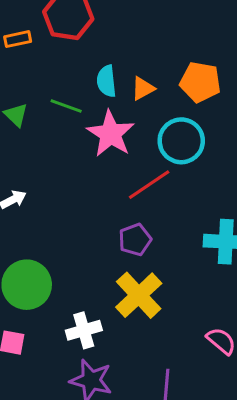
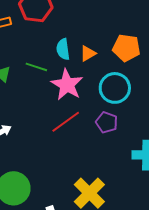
red line: (149, 185) -> (66, 122), moved
purple pentagon: (135, 240) -> (107, 122), moved, turned -30

